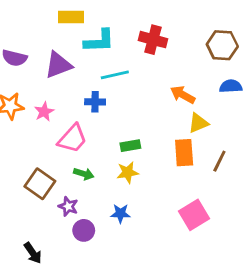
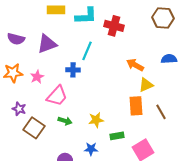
cyan L-shape: (99, 41) -> (86, 16), moved
brown hexagon: (222, 45) -> (163, 18), moved
cyan line: (115, 75) -> (87, 51), turned -54
green rectangle: (130, 146) -> (117, 136), moved
brown line: (219, 161) -> (161, 112), turned -56
purple star: (68, 206) -> (19, 109), moved

